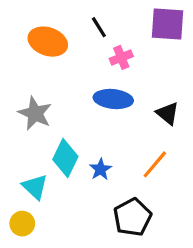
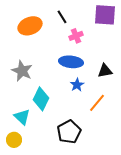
orange ellipse: (48, 42) -> (30, 26), turned -40
black triangle: (168, 113) -> (105, 71), turned -49
blue star: (100, 169) -> (77, 85), moved
black pentagon: (132, 217) -> (69, 132), moved

